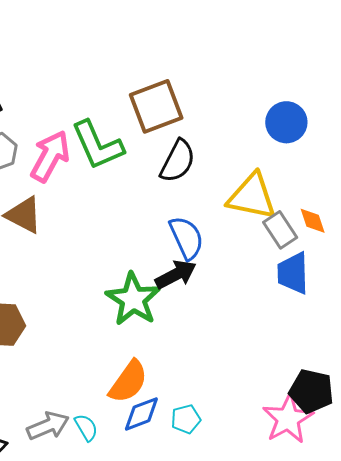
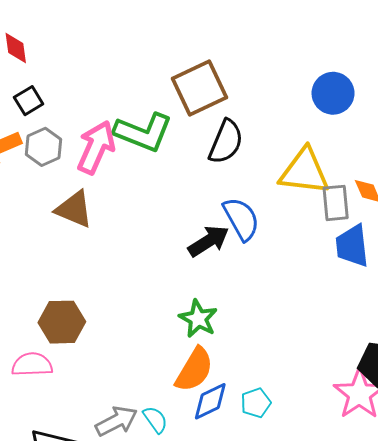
green L-shape: (97, 145) -> (143, 132), turned -40
gray rectangle: (280, 230) -> (336, 203), turned 33
black arrow: (176, 275) -> (208, 241), moved
green star: (133, 299) -> (198, 319), moved, size x0.7

